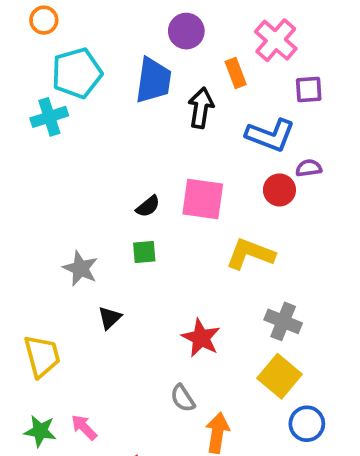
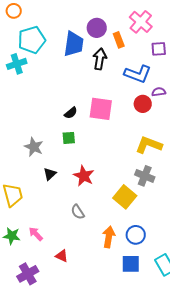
purple circle: (186, 31) -> (97, 28), moved
yellow L-shape: (250, 254) -> (149, 145), moved
red star: (201, 338) -> (84, 176), moved
yellow square: (279, 376) -> (125, 197), moved
gray semicircle: (183, 398) -> (78, 212), moved
blue circle: (307, 424) -> (136, 235), moved

